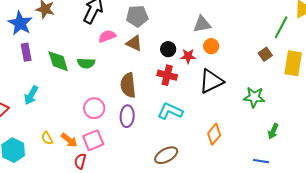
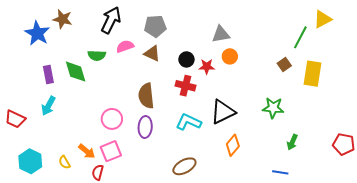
purple rectangle: (26, 52) -> (48, 75), moved
green semicircle: (86, 63) -> (97, 55), moved
black triangle: (211, 81) -> (223, 112), moved
yellow semicircle: (47, 138) -> (65, 162), moved

